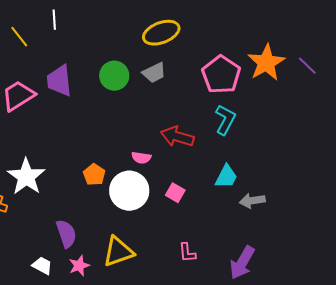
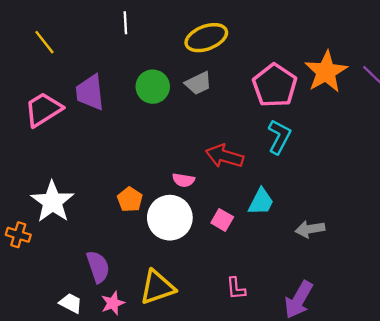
white line: (54, 20) -> (125, 23), moved
cyan trapezoid: (226, 177) -> (261, 202), moved

